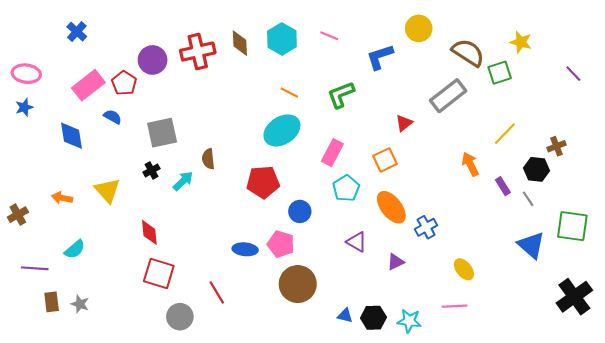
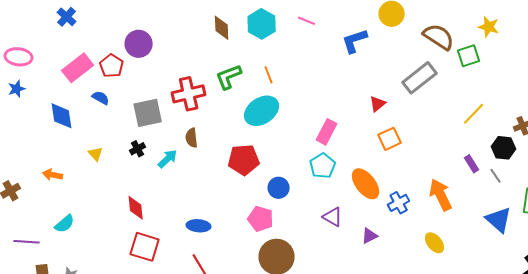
red cross: (198, 52) -> (189, 94), moved
orange line: (289, 93) -> (269, 75), turned 42
green L-shape: (341, 95) -> (229, 77), moved
pink rectangle: (332, 153) -> (327, 132), moved
orange square: (385, 160) -> (390, 139), moved
orange arrow: (470, 164) -> (441, 195), moved, size x1.4
yellow triangle: (107, 190) -> (96, 154), moved, size x0.6
blue ellipse: (245, 249) -> (199, 226), moved

